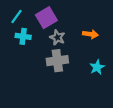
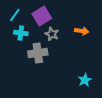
gray cross: (57, 61) -> (38, 53), moved
cyan star: (97, 67) -> (85, 80), moved

